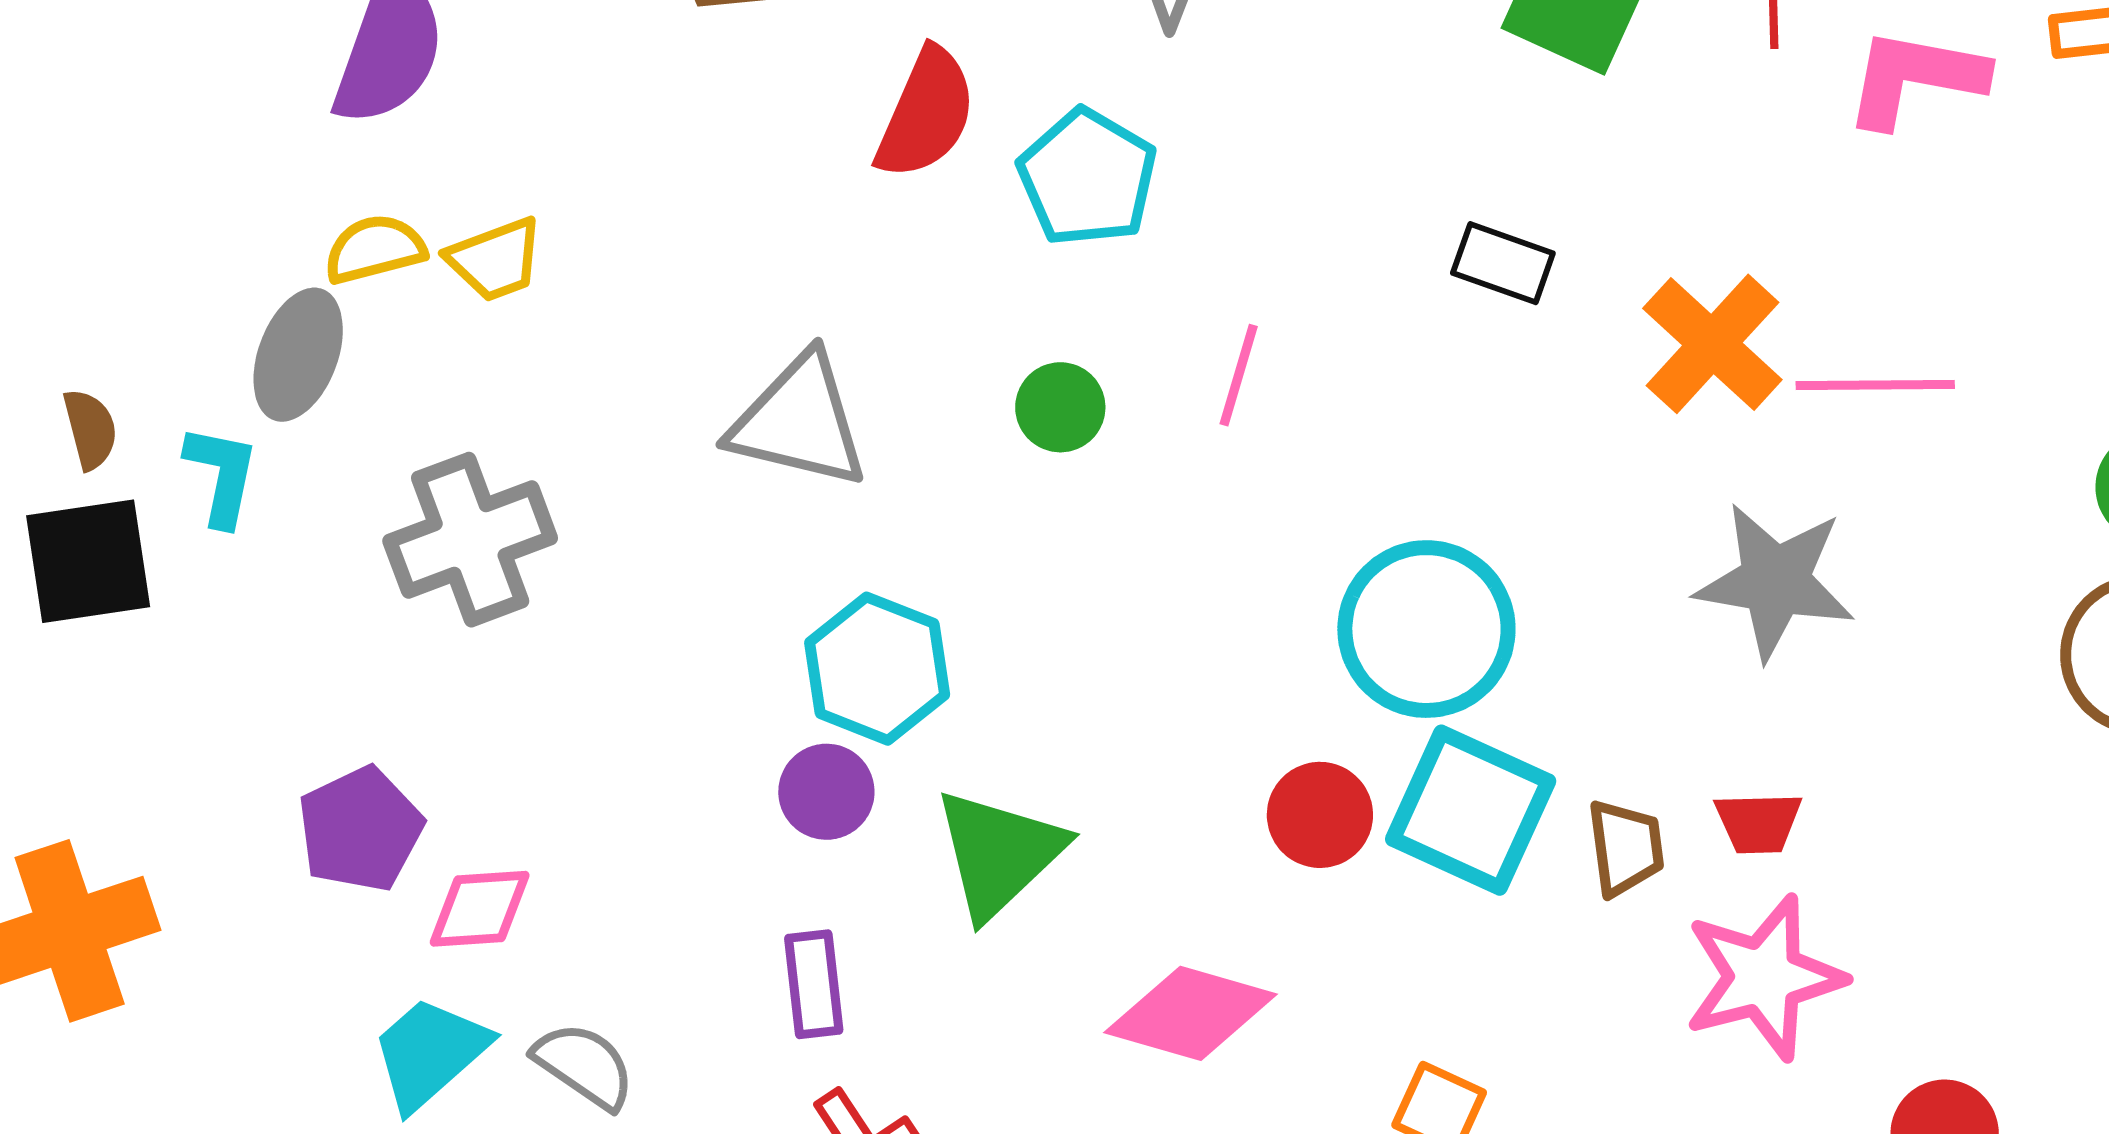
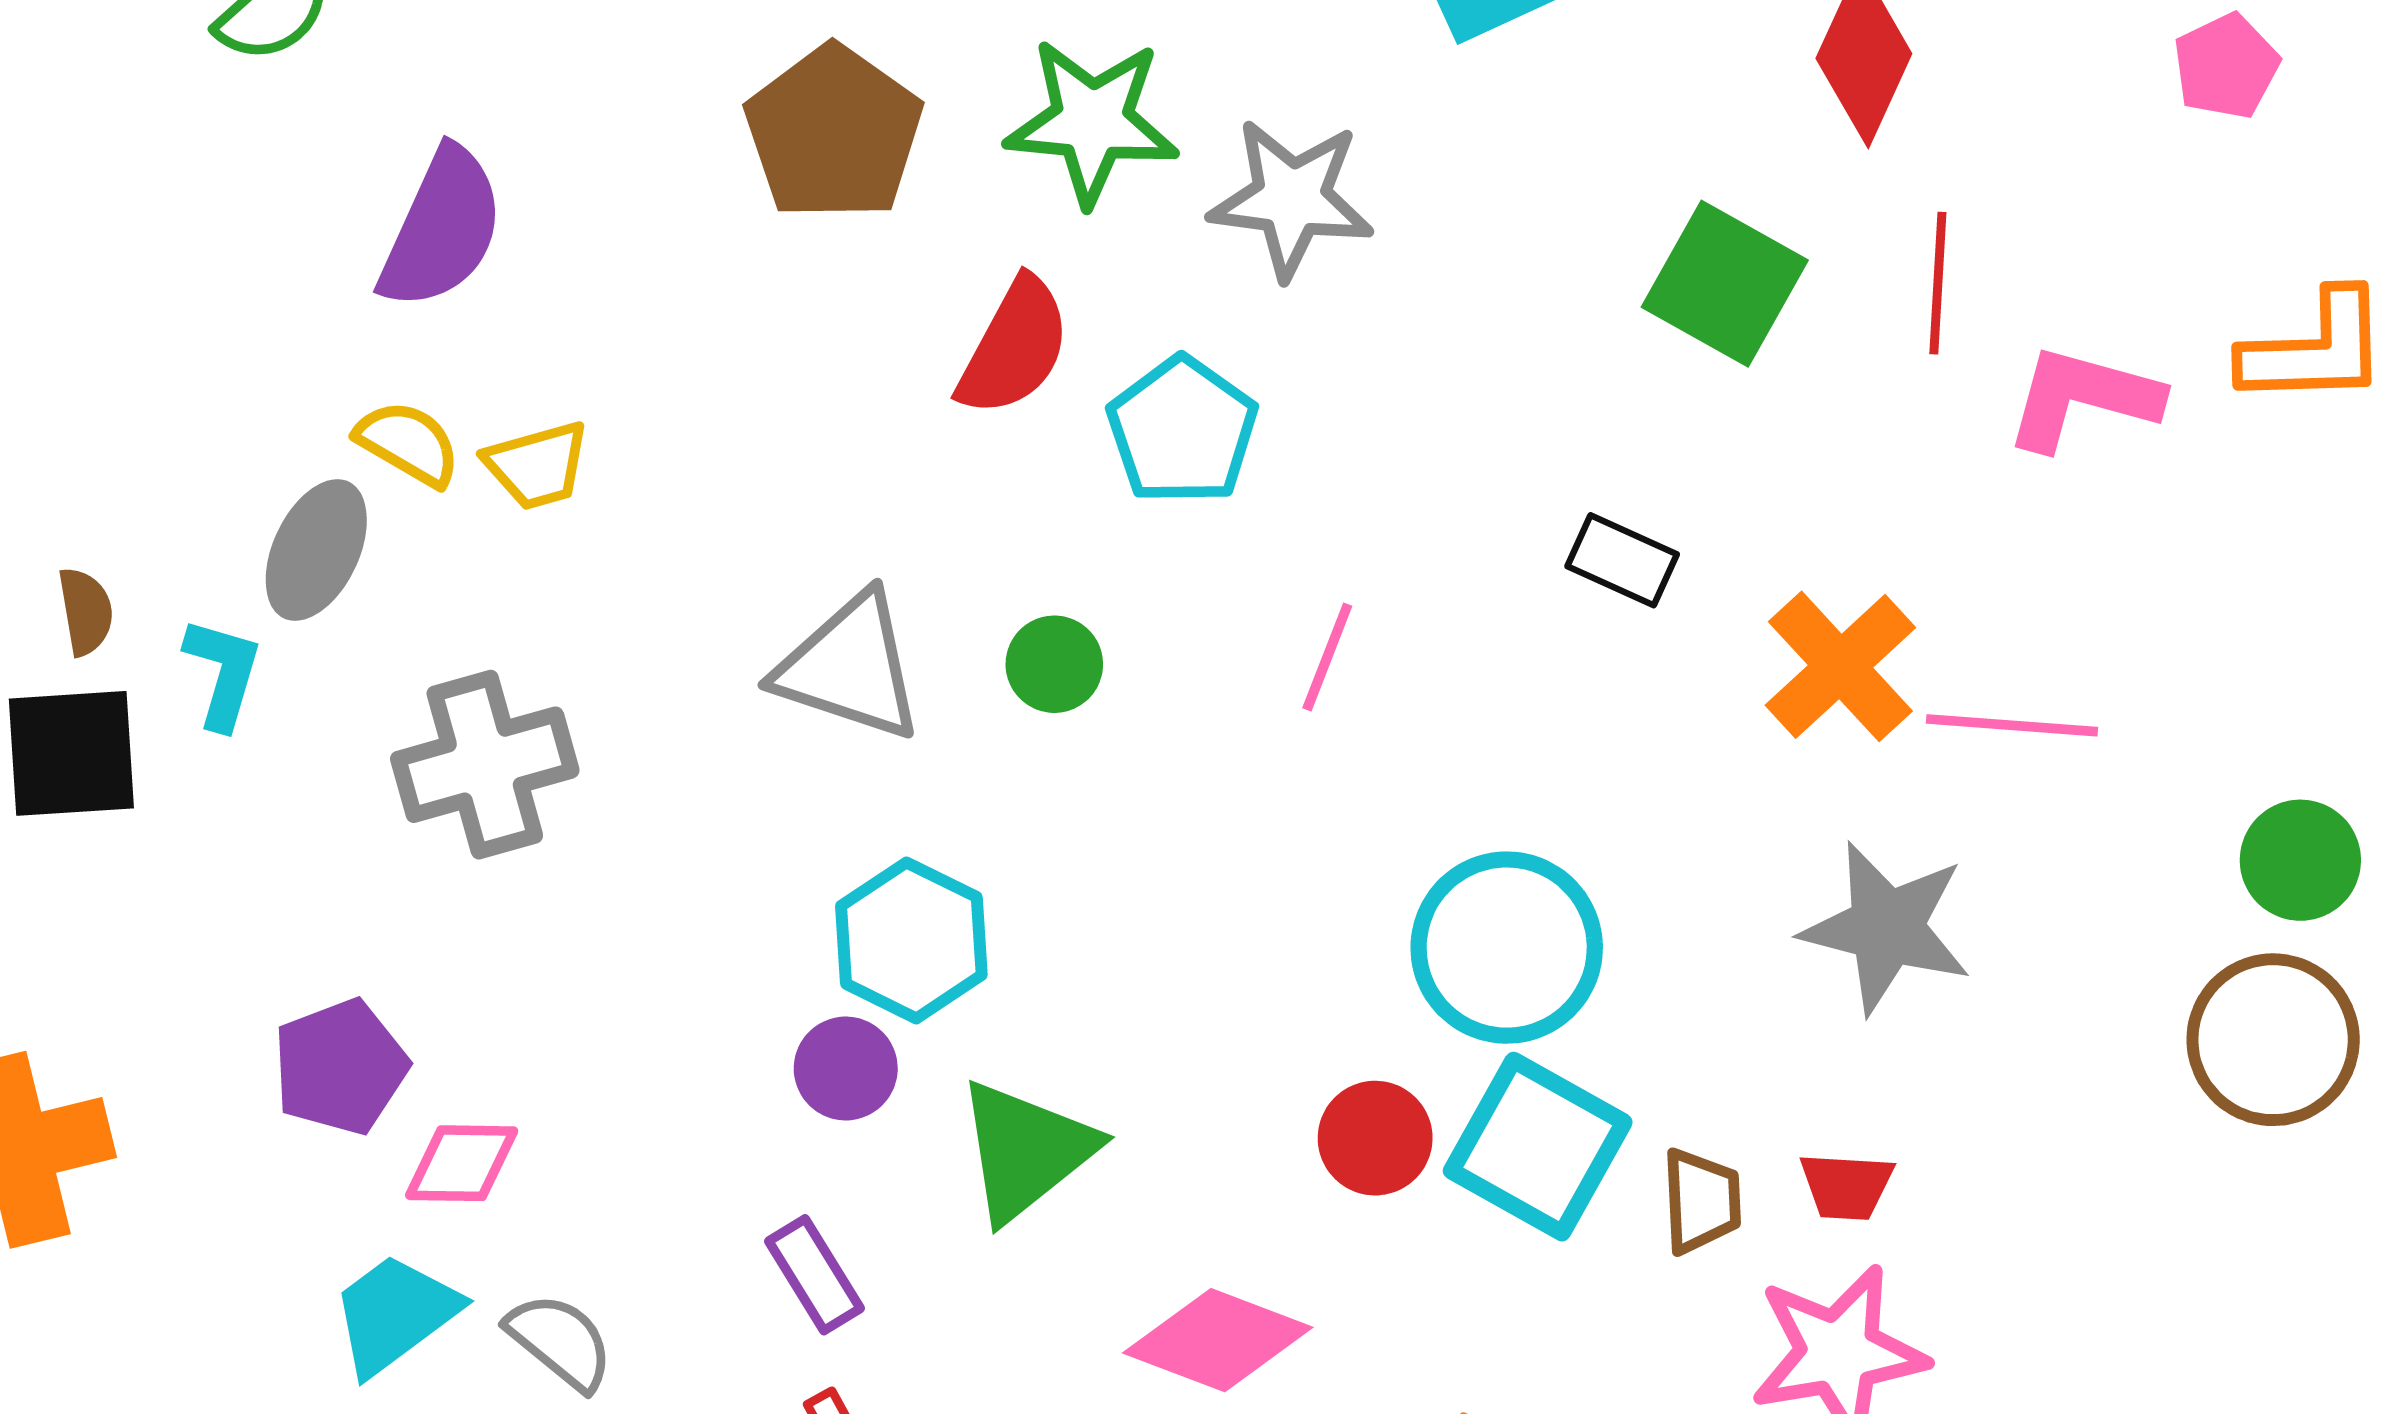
yellow semicircle: (375, 249) -> (408, 443), turned 40
green circle: (1060, 407) -> (1054, 664), moved
purple rectangle: (814, 984) -> (815, 1275), turned -30

